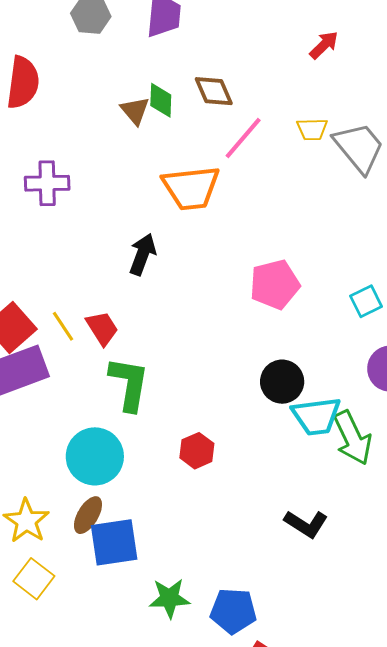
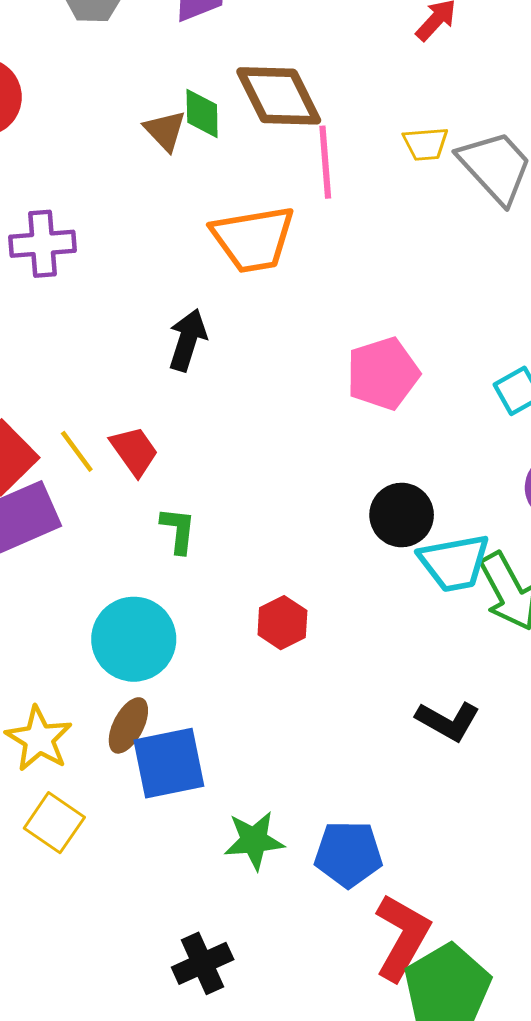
brown diamond: (214, 91) -> (279, 96), size x1.5
pink line: (243, 138) -> (325, 162), turned -42
green L-shape: (129, 384) -> (178, 530), size x0.6

